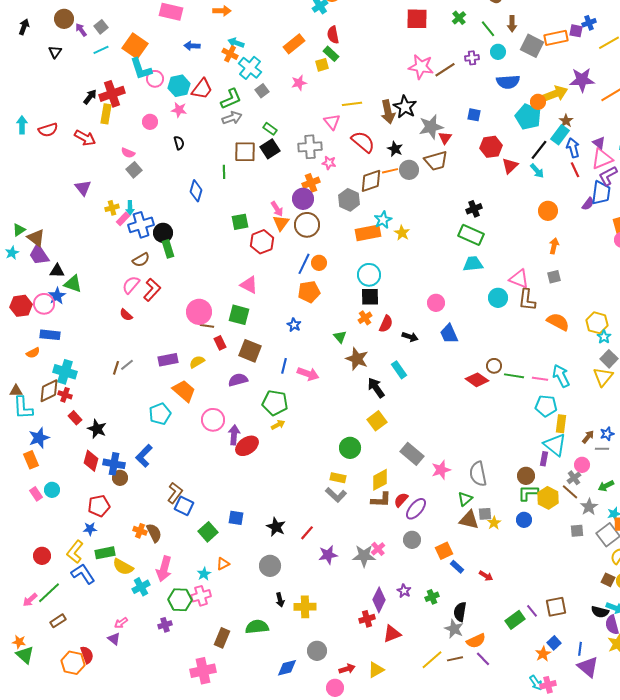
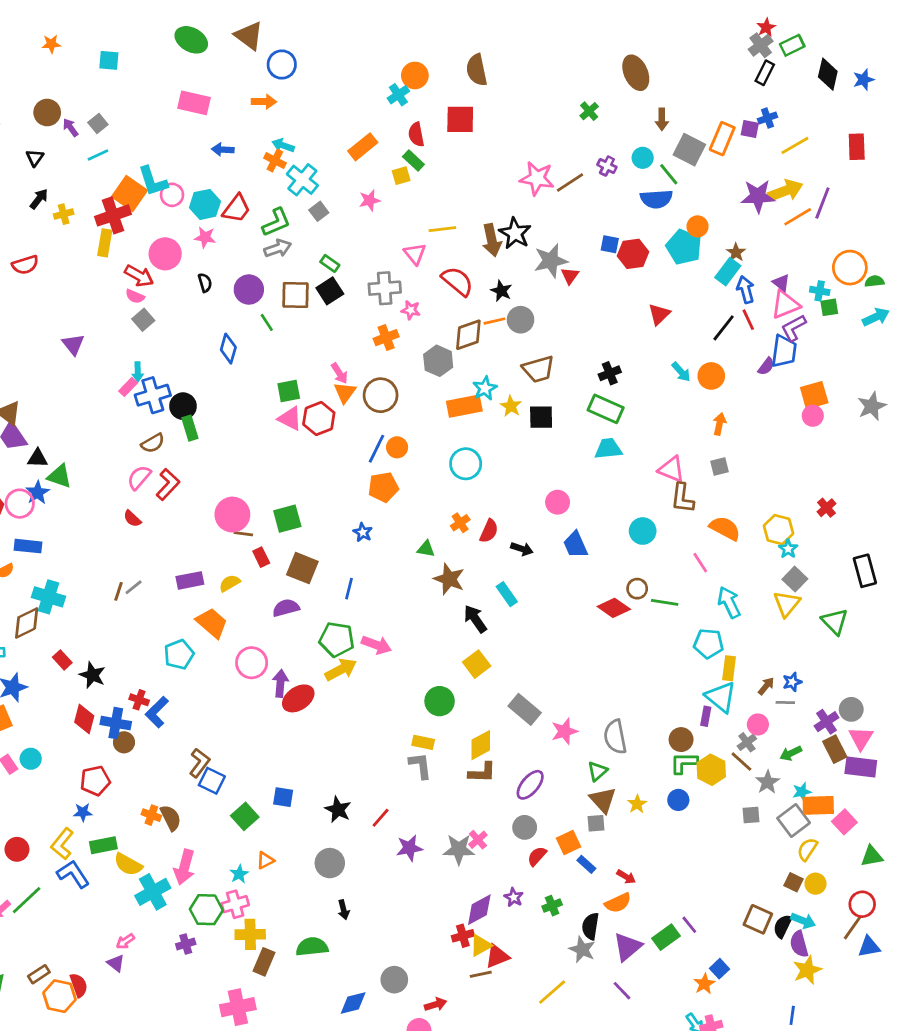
red square: (417, 19) -> (460, 119), moved
green line: (488, 29) -> (669, 174), moved
orange rectangle: (556, 38) -> (722, 139), turned -55
orange square: (135, 46) -> (129, 193), moved
purple cross: (472, 58) -> (607, 166), turned 32
yellow arrow: (555, 94) -> (785, 191), moved
black arrow: (90, 97) -> (39, 199), moved
pink circle: (150, 122) -> (165, 254), size x1.5
red arrow: (85, 138) -> (139, 276), moved
red hexagon: (491, 147) -> (633, 254), moved
black line: (539, 150) -> (724, 328), moved
brown trapezoid: (436, 161) -> (538, 369), moved
cyan arrow: (537, 171) -> (681, 372), moved
green line: (224, 172) -> (267, 322), turned -32
purple circle: (303, 199) -> (249, 290), moved
yellow cross: (112, 208) -> (64, 214), moved
pink triangle: (249, 285) -> (290, 418), moved
black square: (370, 297) -> (541, 417), moved
cyan circle: (498, 298) -> (643, 531), moved
green square: (239, 315) -> (287, 519), turned -30
green triangle: (340, 337) -> (426, 549), turned -40
pink arrow: (308, 374) -> (376, 645), moved
pink line: (540, 379) -> (700, 563), moved, turned 49
red cross: (65, 395) -> (139, 700), moved
yellow arrow: (278, 425) -> (341, 670), size x1.6
gray L-shape: (336, 495) -> (420, 766), turned -140
red semicircle: (401, 500) -> (537, 856), moved
gray square: (485, 514) -> (596, 823), moved
brown triangle: (469, 520) -> (603, 800), turned 35
cyan cross: (141, 587) -> (153, 892), size x1.4
purple diamond: (379, 600) -> (479, 910), turned 35
yellow cross: (305, 607) -> (250, 934), moved
brown square: (556, 607) -> (758, 919), moved, turned 35
black semicircle: (600, 612) -> (783, 926), turned 102
brown rectangle: (58, 621) -> (39, 974), moved
orange semicircle: (476, 641) -> (618, 903), moved
blue line: (580, 649) -> (792, 1015), moved
brown line: (455, 659) -> (481, 974), moved
purple triangle: (588, 667) -> (628, 947), moved, turned 40
yellow triangle: (376, 670) -> (481, 945), moved

